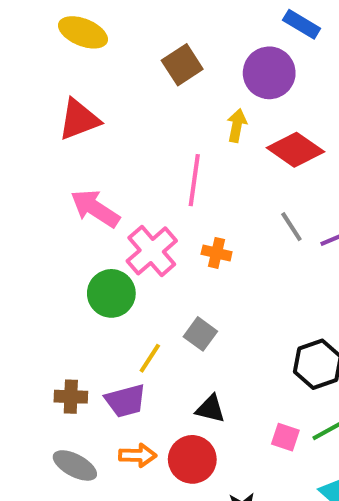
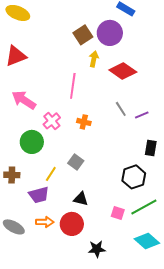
brown square: (182, 65) -> (83, 35), moved
pink cross: (152, 251) -> (52, 121), size x0.7
brown cross: (71, 397) -> (12, 175), moved

